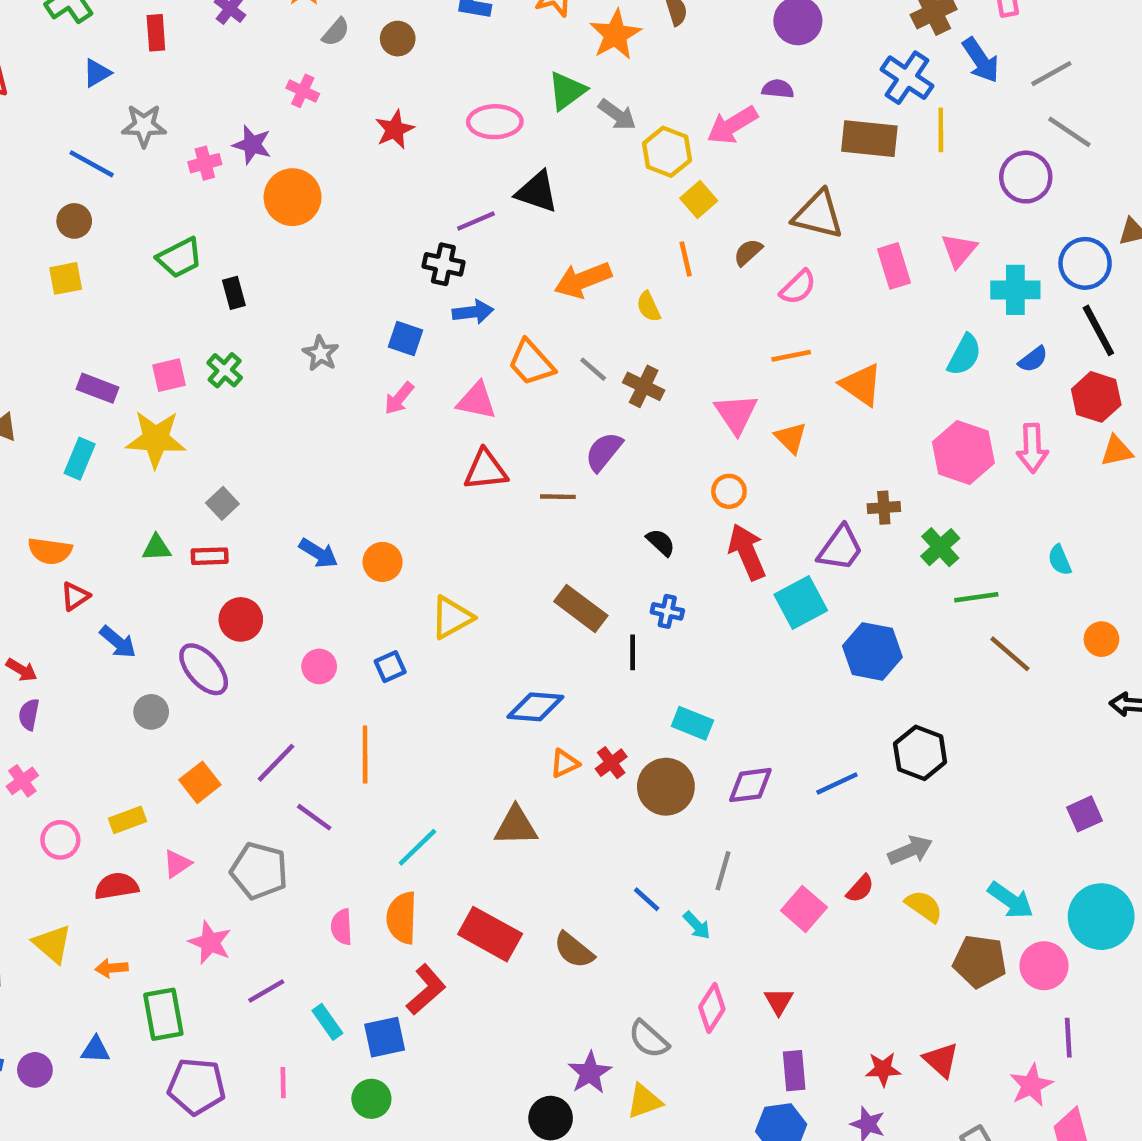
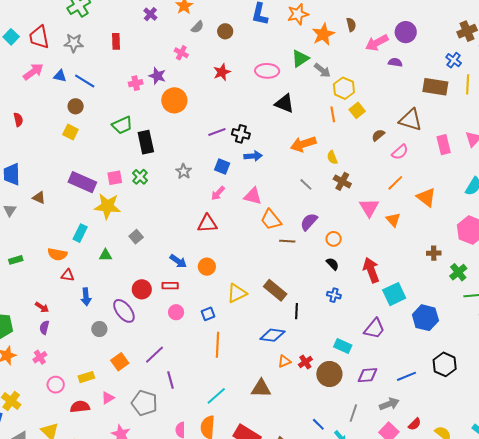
red rectangle: (156, 33) -> (116, 41), moved
blue triangle: (97, 73) -> (60, 76), moved, turned 40
blue cross: (907, 78) -> (454, 60), size x0.7
pink arrow: (732, 125) -> (377, 43), moved
gray star: (144, 126) -> (74, 43), moved
purple line: (476, 221) -> (217, 132), moved
orange line: (686, 259) -> (333, 114), moved
yellow square: (66, 278) -> (70, 132), turned 35
black rectangle: (234, 293) -> (146, 142), size x1.6
orange line: (791, 356) -> (395, 183), turned -36
orange trapezoid: (531, 363) -> (271, 220), moved
brown cross: (644, 386) -> (342, 181), moved
purple rectangle: (97, 388) -> (82, 182), size x1.5
cyan rectangle: (80, 459) -> (80, 233), moved
red triangle: (485, 470) -> (207, 223), moved
orange circle: (729, 491) -> (334, 239), moved
purple trapezoid: (840, 548) -> (374, 329), moved
red rectangle: (210, 556) -> (170, 286), moved
red triangle: (75, 596) -> (68, 275), turned 40
brown rectangle: (581, 608) -> (275, 290), moved
blue arrow: (118, 642) -> (86, 297), turned 42
black line: (633, 652) -> (297, 311), moved
orange line: (365, 755) -> (217, 345), moved
purple line: (314, 817) -> (170, 380), turned 36
gray arrow: (910, 850) -> (389, 404), moved

